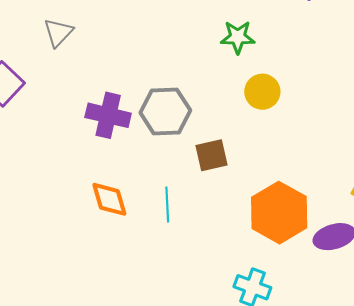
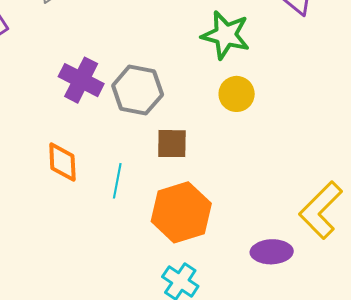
green star: (238, 37) -> (226, 35), size x1.4
orange hexagon: (279, 213) -> (181, 212), moved

